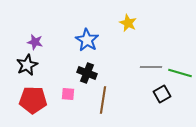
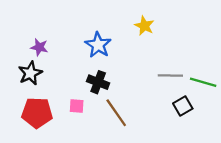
brown line: (103, 100) -> (116, 113), turned -44

